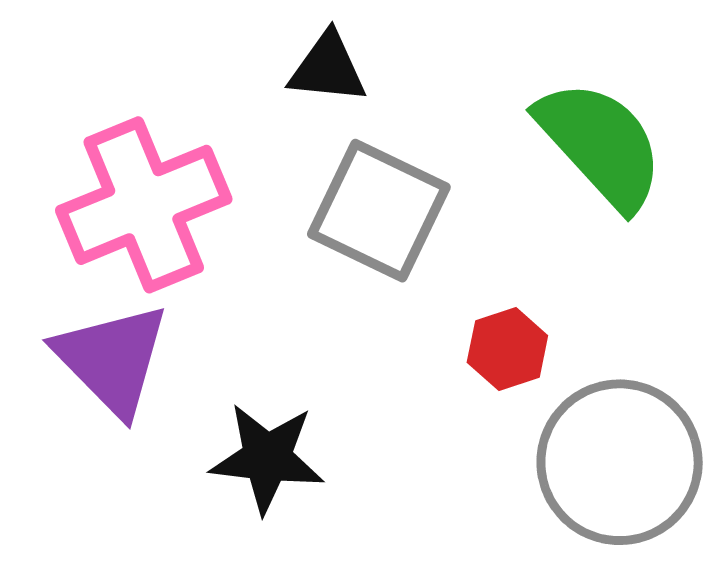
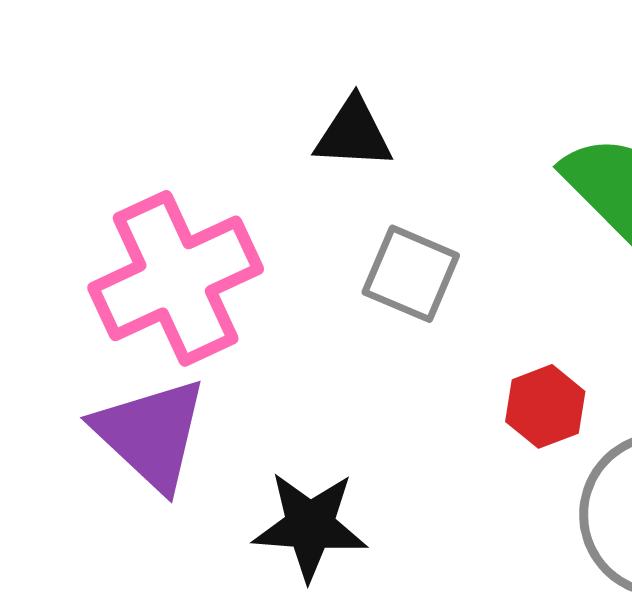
gray square: (379, 211) -> (411, 274), size x0.7

